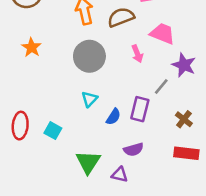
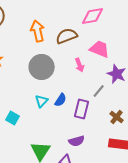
blue semicircle: (113, 117) -> (61, 100), moved
cyan square: (53, 131) -> (13, 118), moved

